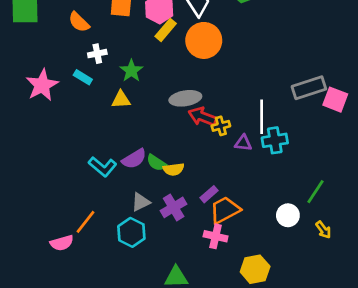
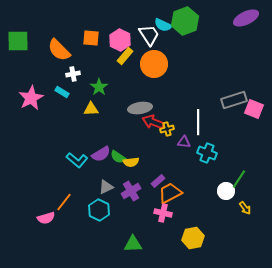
orange semicircle: (79, 22) -> (59, 50), size x1.4
cyan cross: (275, 140) -> (207, 153), moved, turned 30
white circle: (288, 215) -> (226, 191), moved

